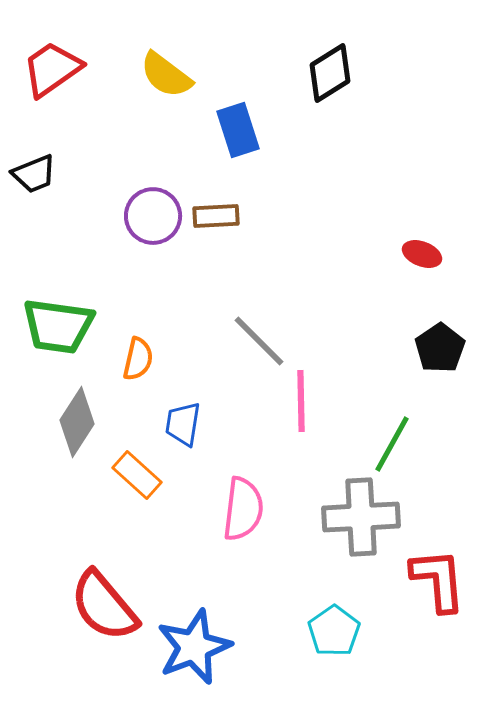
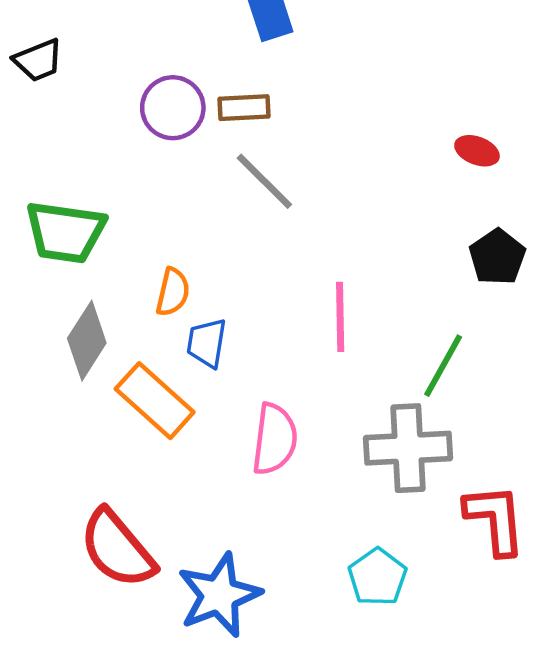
gray line: (259, 341) -> (264, 181), moved
orange semicircle: (138, 359) -> (173, 292), moved
orange rectangle: (137, 475) -> (155, 401), size x1.4

